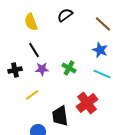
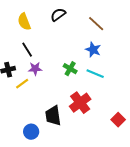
green cross: (69, 68) -> (70, 69), moved
yellow line: (32, 95) -> (22, 84), moved

